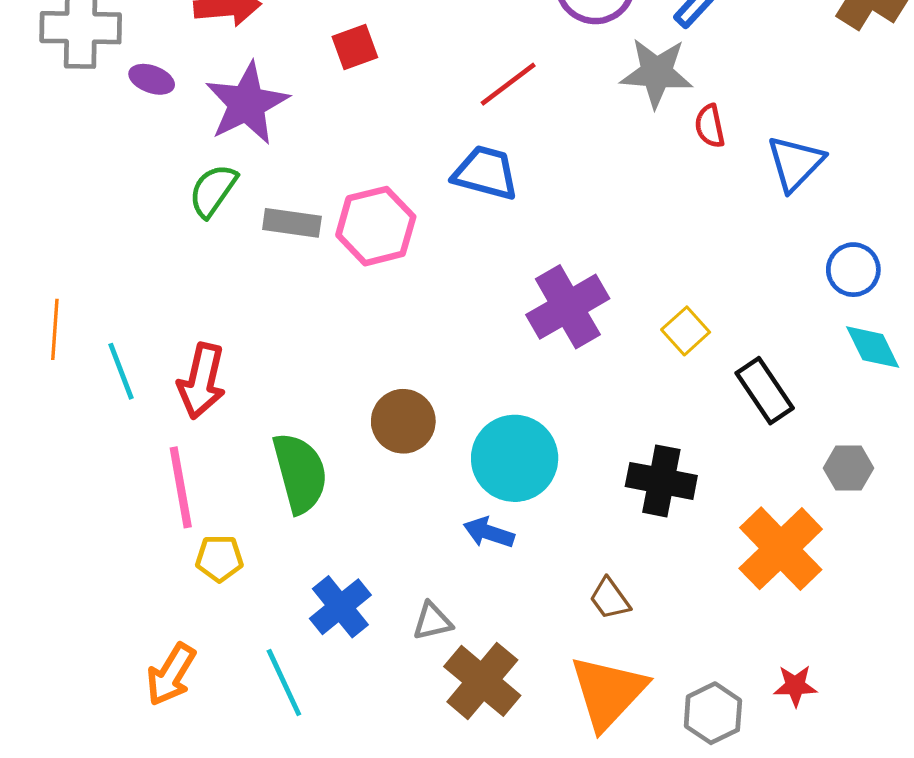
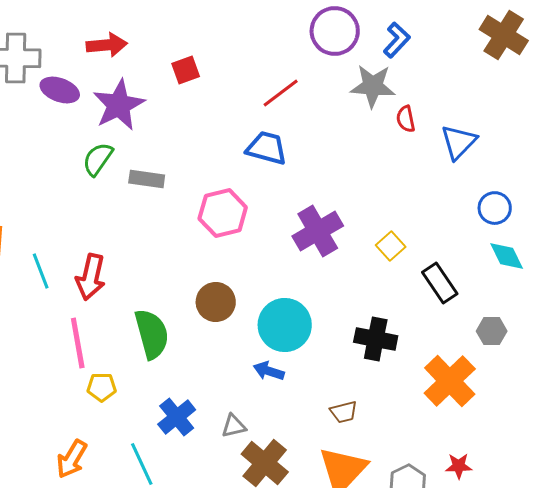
purple ellipse: (152, 79) -> (60, 90), size x1.4
pink hexagon: (376, 226) -> (223, 213), moved
brown trapezoid: (610, 599) -> (344, 412), turned -68

